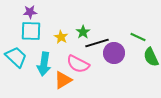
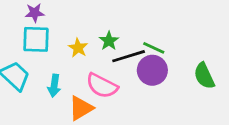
green line: (138, 37) -> (154, 48), moved
cyan arrow: (44, 64) -> (54, 86), size x0.7

